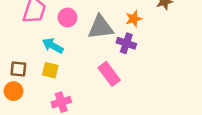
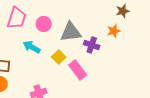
orange star: (134, 19) -> (114, 31), moved
yellow square: (50, 70) -> (59, 57), moved, turned 32

